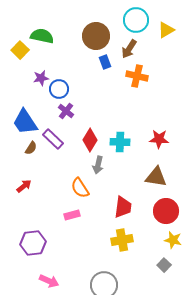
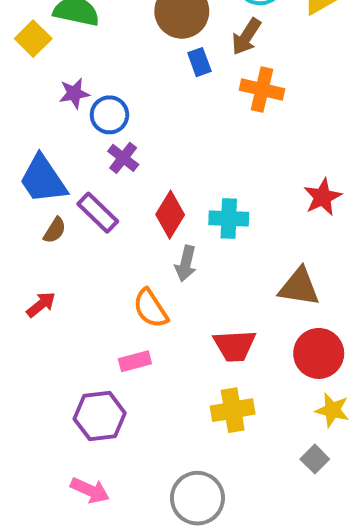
red star: (159, 139) -> (323, 197), moved, turned -30
red trapezoid: (123, 207) -> (235, 346), turned 80
purple hexagon: (33, 243) -> (100, 416), moved

